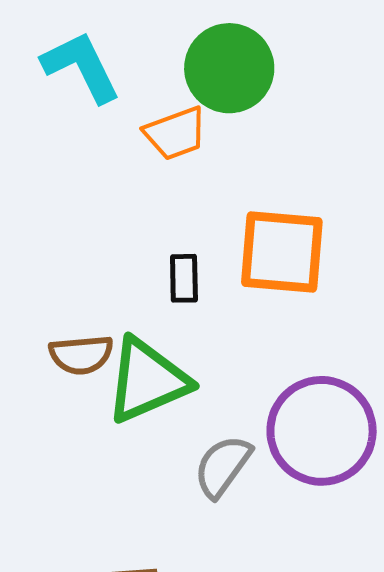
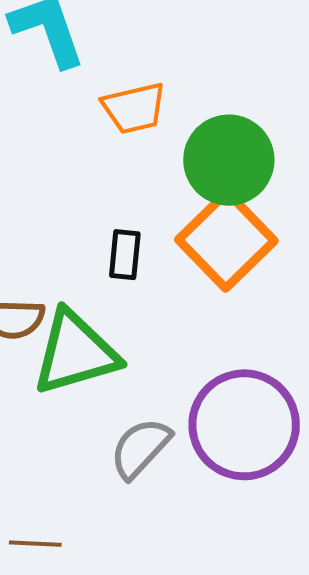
green circle: (229, 68) -> (229, 160), moved
orange square: (282, 252) -> (226, 240), turned 34

